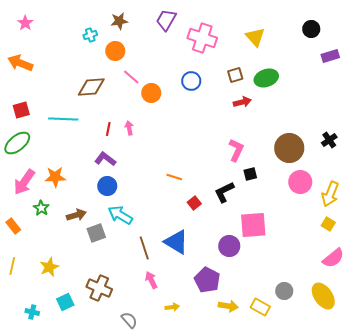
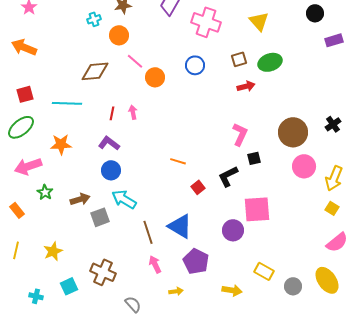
orange star: (55, 177) -> (61, 144), moved
pink arrow: (24, 182) -> (28, 166), turned 36
purple pentagon: (207, 280) -> (196, 261), moved
gray circle: (284, 291) -> (293, 286), moved
yellow rectangle: (260, 307) -> (264, 271), moved

